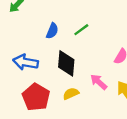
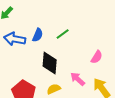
blue arrow: (26, 62) -> (15, 39), moved

